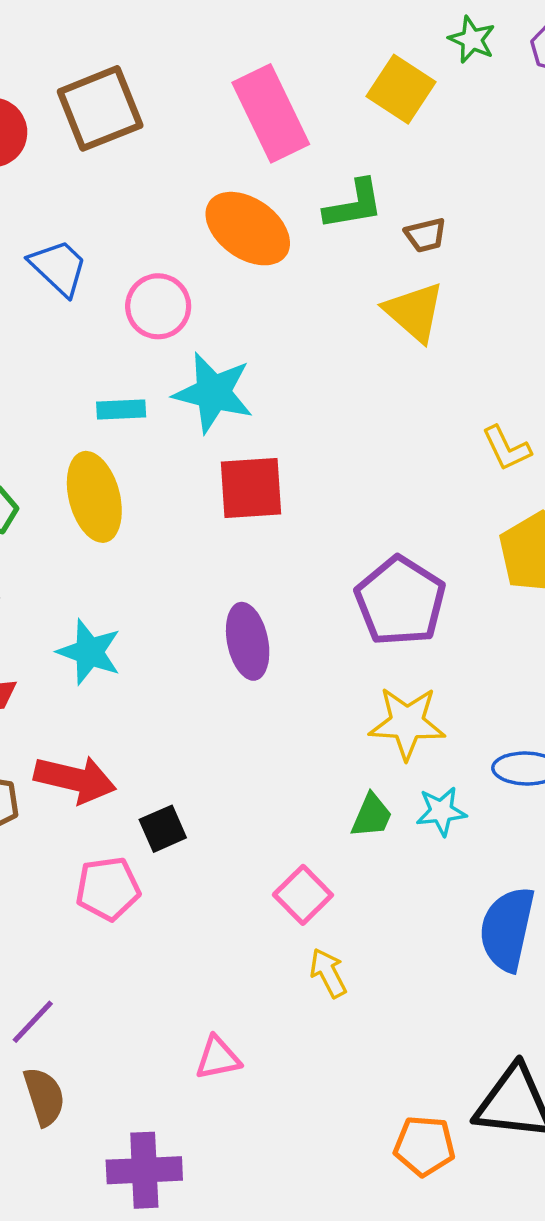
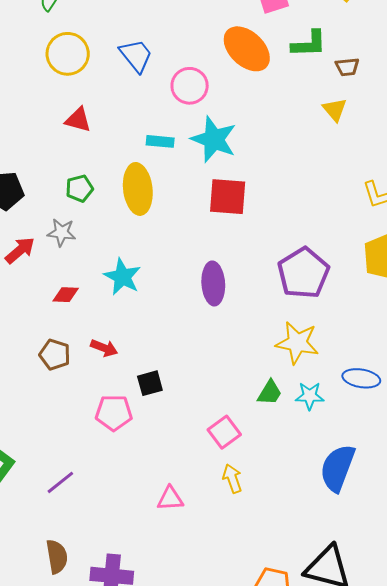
yellow triangle: (414, 312) -> (335, 110), size x0.7
red arrow: (75, 779) -> (104, 348), size x0.6
pink triangle: (218, 1058) -> (170, 499), moved
brown semicircle: (44, 1097) -> (57, 557), moved

